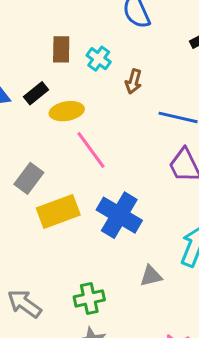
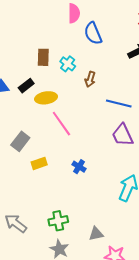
yellow rectangle: (58, 212) -> (39, 163), size x0.6
blue cross: (119, 215) -> (79, 167), size x0.5
gray triangle: (151, 276) -> (96, 234), moved

